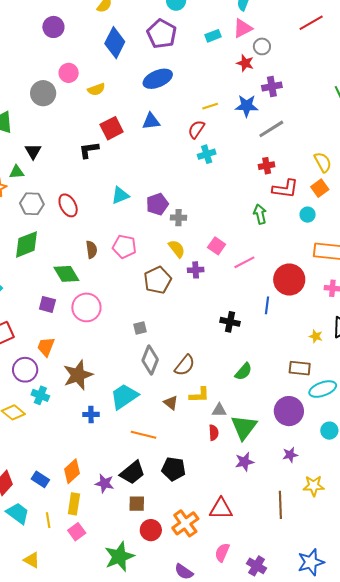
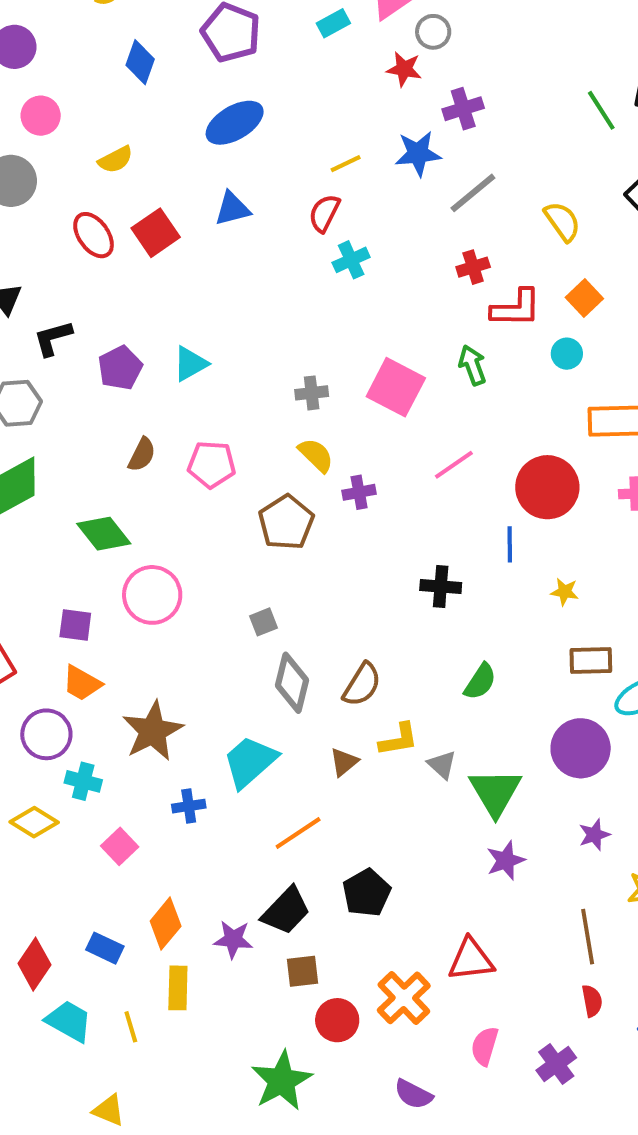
blue diamond: (115, 43) -> (140, 62), size x0.7
pink circle: (69, 73) -> (41, 116), moved
black L-shape: (89, 150) -> (53, 338), moved
yellow semicircle: (323, 162) -> (562, 221), moved
purple pentagon: (157, 204) -> (120, 368), moved
red ellipse: (68, 205) -> (94, 235), moved
pink square: (217, 246) -> (396, 387), moved, size x1.6
brown semicircle: (91, 250) -> (142, 455), moved, turned 42
purple square: (47, 304) -> (75, 625), moved
yellow star: (316, 336) -> (565, 592), moved
orange trapezoid: (46, 347) -> (82, 683), turned -75
brown triangle: (171, 403) -> (344, 762), turned 49
gray triangle: (219, 410) -> (442, 765), turned 49
red semicircle: (214, 433) -> (592, 1001), moved
orange line: (143, 435) -> (298, 833), turned -40
black pentagon: (174, 469) -> (367, 893), turned -30
pink square: (77, 532) -> (120, 846), moved
purple cross: (257, 566) -> (556, 1064), turned 30

